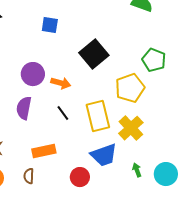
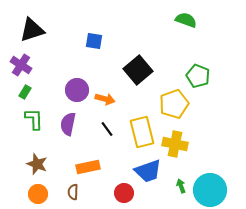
yellow cross: (131, 128) -> (175, 144), turned -35
cyan circle: (166, 174) -> (210, 190), size x1.4

